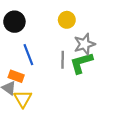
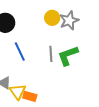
gray star: (84, 44) -> (69, 20), moved
orange rectangle: (16, 76) -> (30, 96), moved

